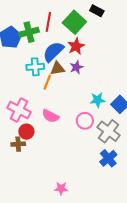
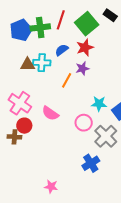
blue semicircle: (53, 52) -> (62, 50), size x0.6
brown triangle: (57, 68) -> (28, 65), moved
orange line: (47, 82) -> (67, 80), moved
blue cross: (108, 158) -> (91, 163), moved

